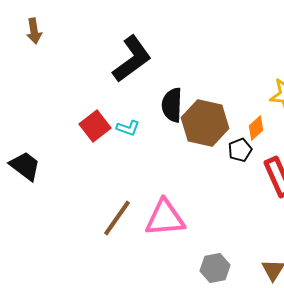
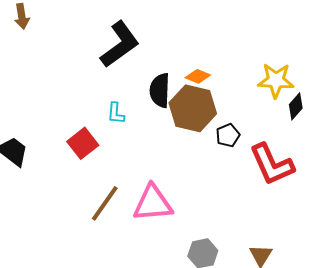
red square: (95, 126) -> (83, 143), moved
cyan L-shape: (128, 128) -> (116, 113), turned 75
orange diamond: (256, 128) -> (198, 76), moved, turned 65

